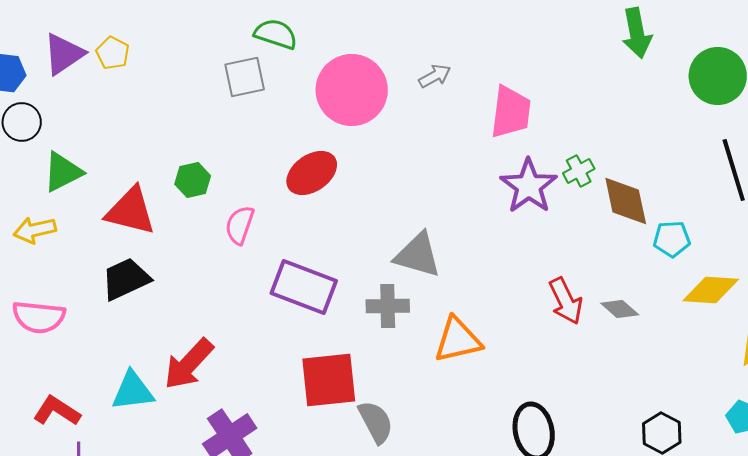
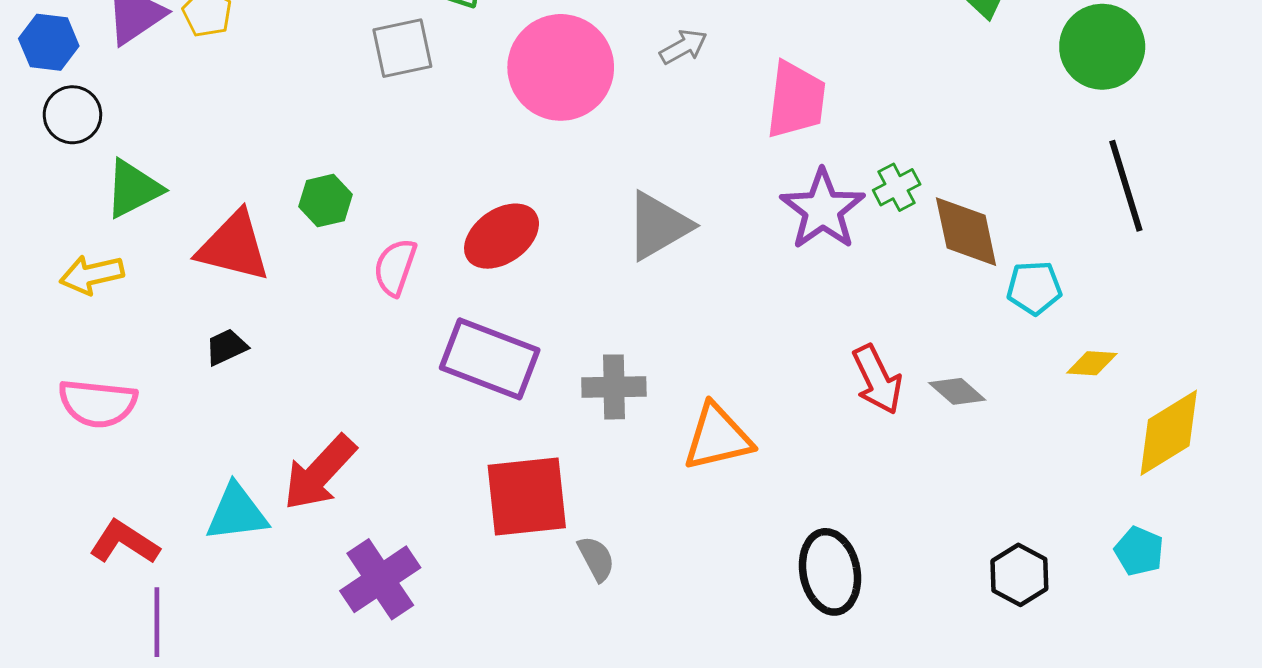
red ellipse: (312, 173) -> (502, 236), moved
gray triangle: (418, 255) -> (658, 226), moved, turned -46
black trapezoid: (126, 279) -> (226, 347), size x0.6
yellow diamond: (711, 290) -> (1092, 363), size x0.6
gray semicircle: (376, 422) -> (596, 559), size x0.7

